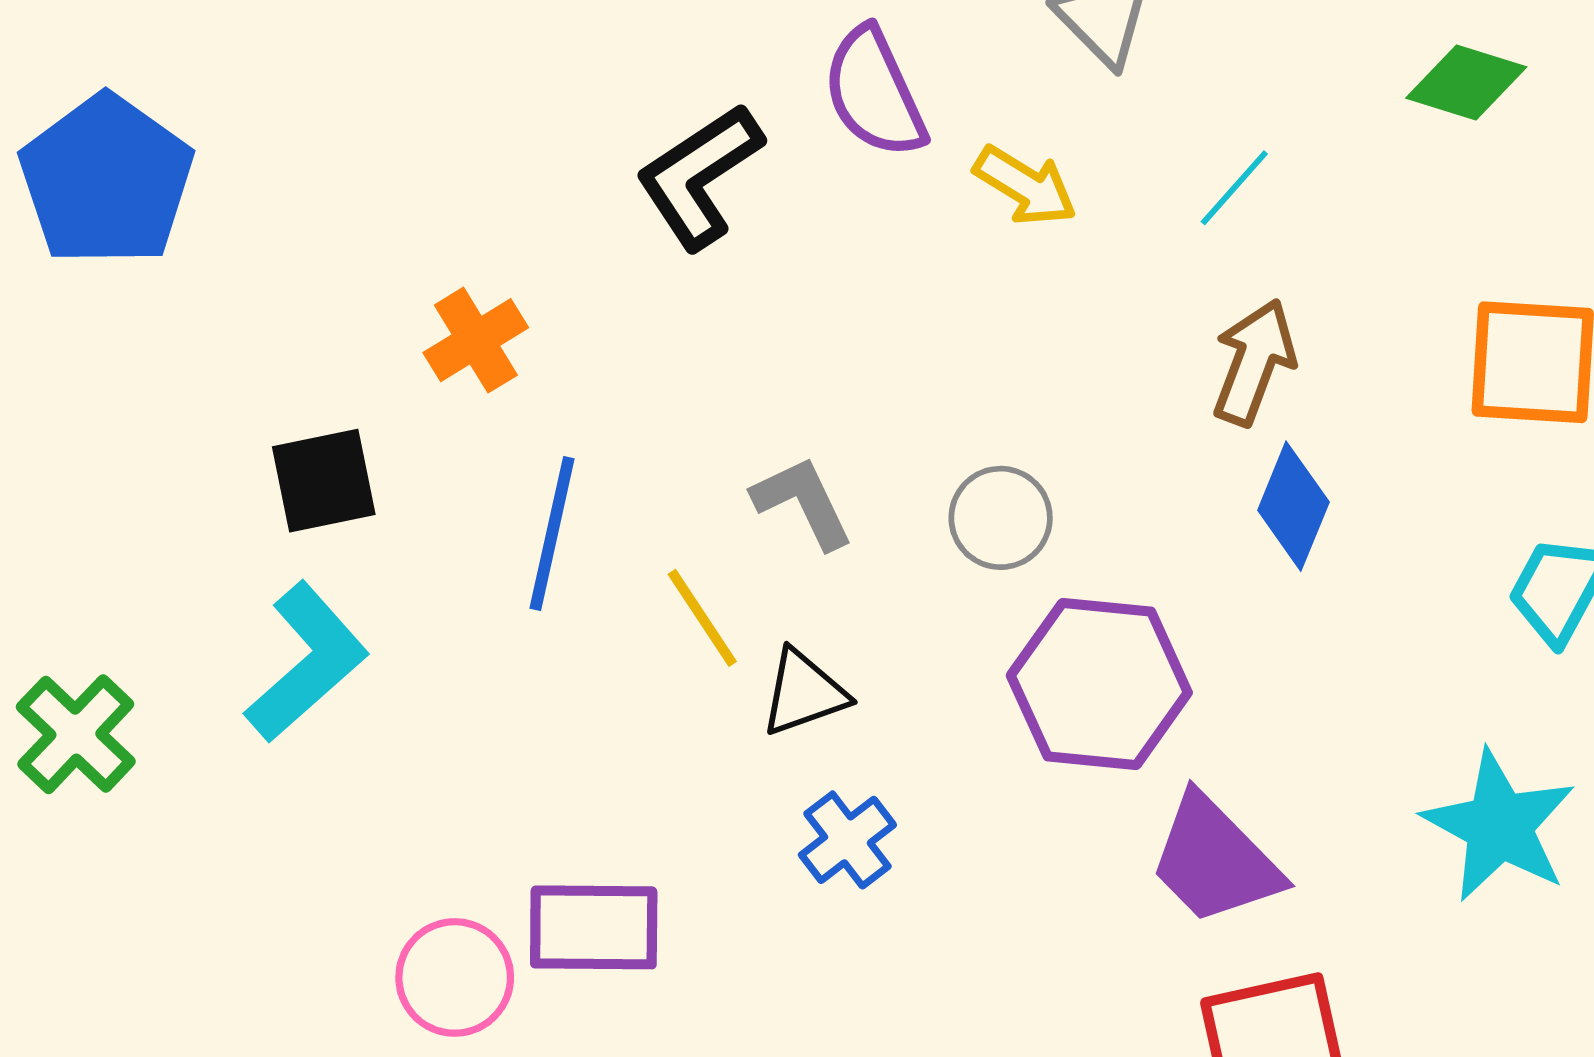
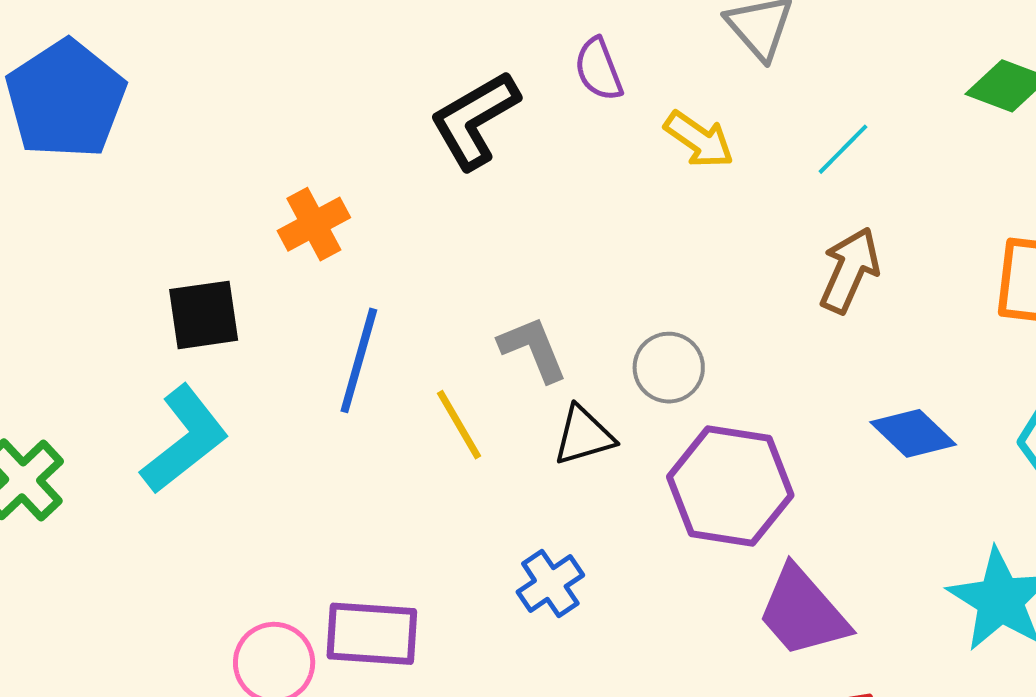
purple semicircle: (874, 93) -> (599, 69), size x0.7
blue diamond: (1293, 506) -> (913, 433), moved, turned -72
black triangle: (804, 693) -> (584, 436), moved

